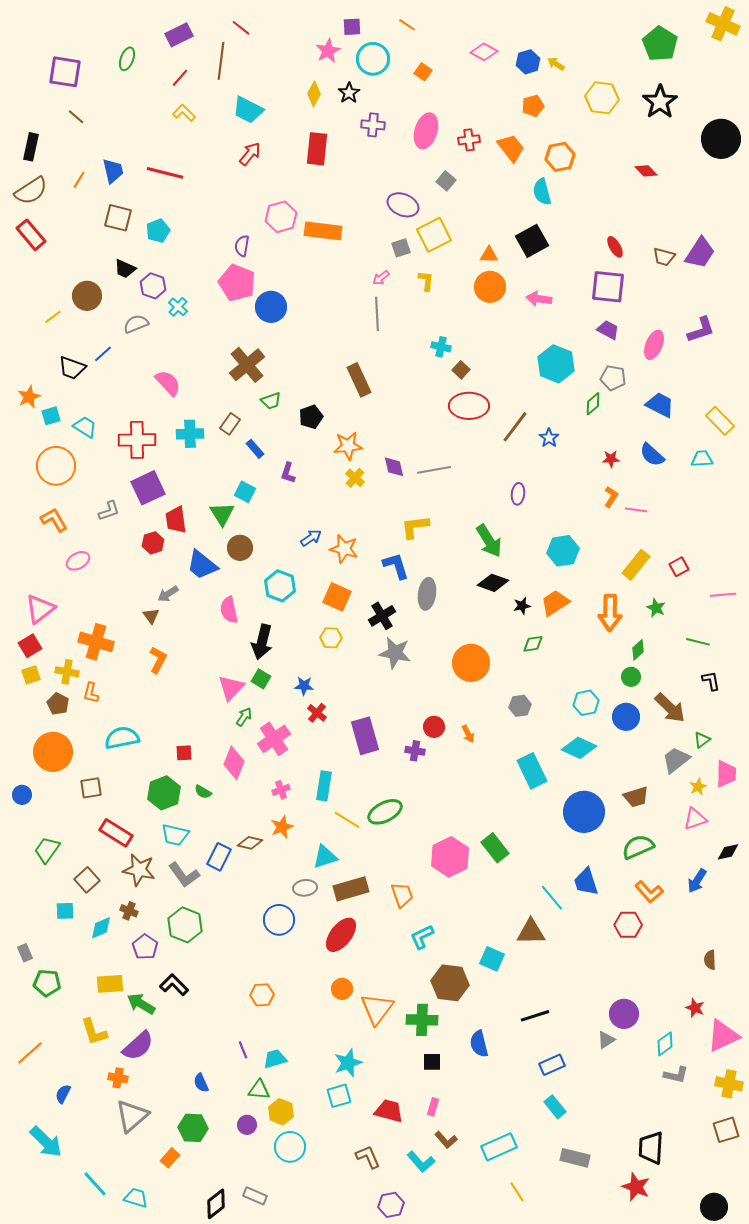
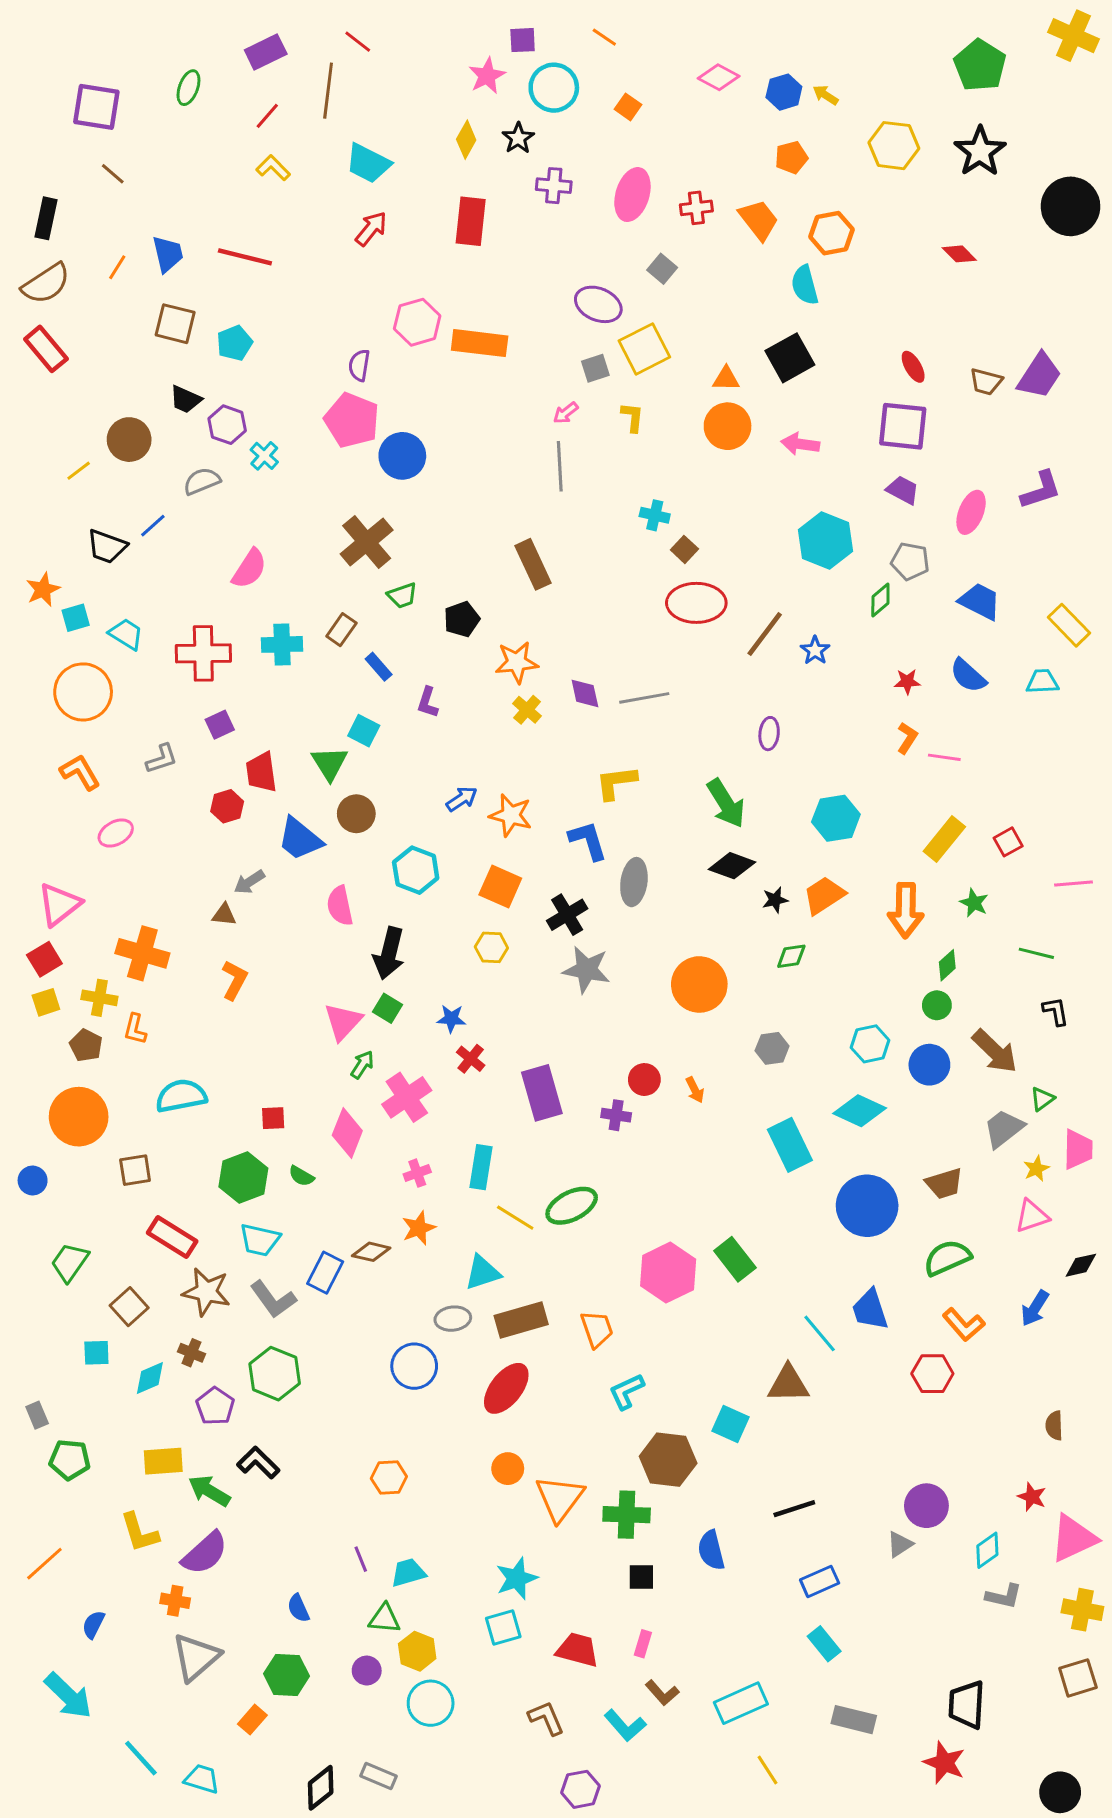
pink semicircle: (168, 383) -> (249, 569), turned 76
purple square: (148, 488) -> (220, 725), size x0.6
brown triangle: (151, 616) -> (224, 915), turned -48

